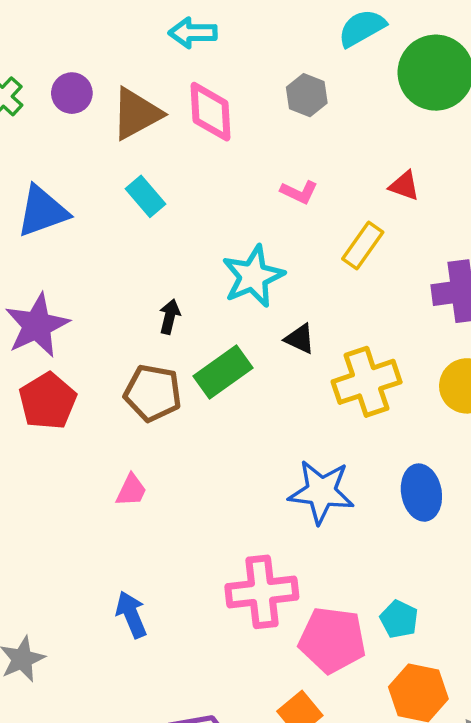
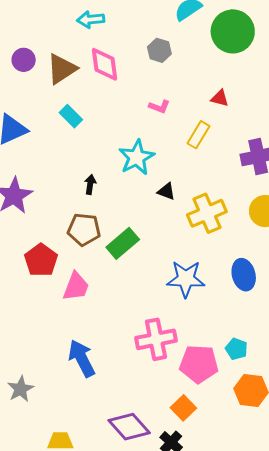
green rectangle: (223, 372) -> (123, 243), moved
red pentagon: (48, 401) -> (41, 260), moved
pink trapezoid: (131, 490) -> (76, 287), size x1.5
blue arrow: (131, 615) -> (82, 358), size x1.4

